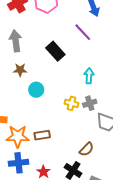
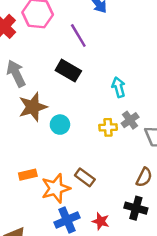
purple line: (83, 32) -> (78, 35), moved, turned 30
brown star: (20, 70) -> (33, 107), size x1.6
brown rectangle: (42, 135) -> (85, 177), turned 63

